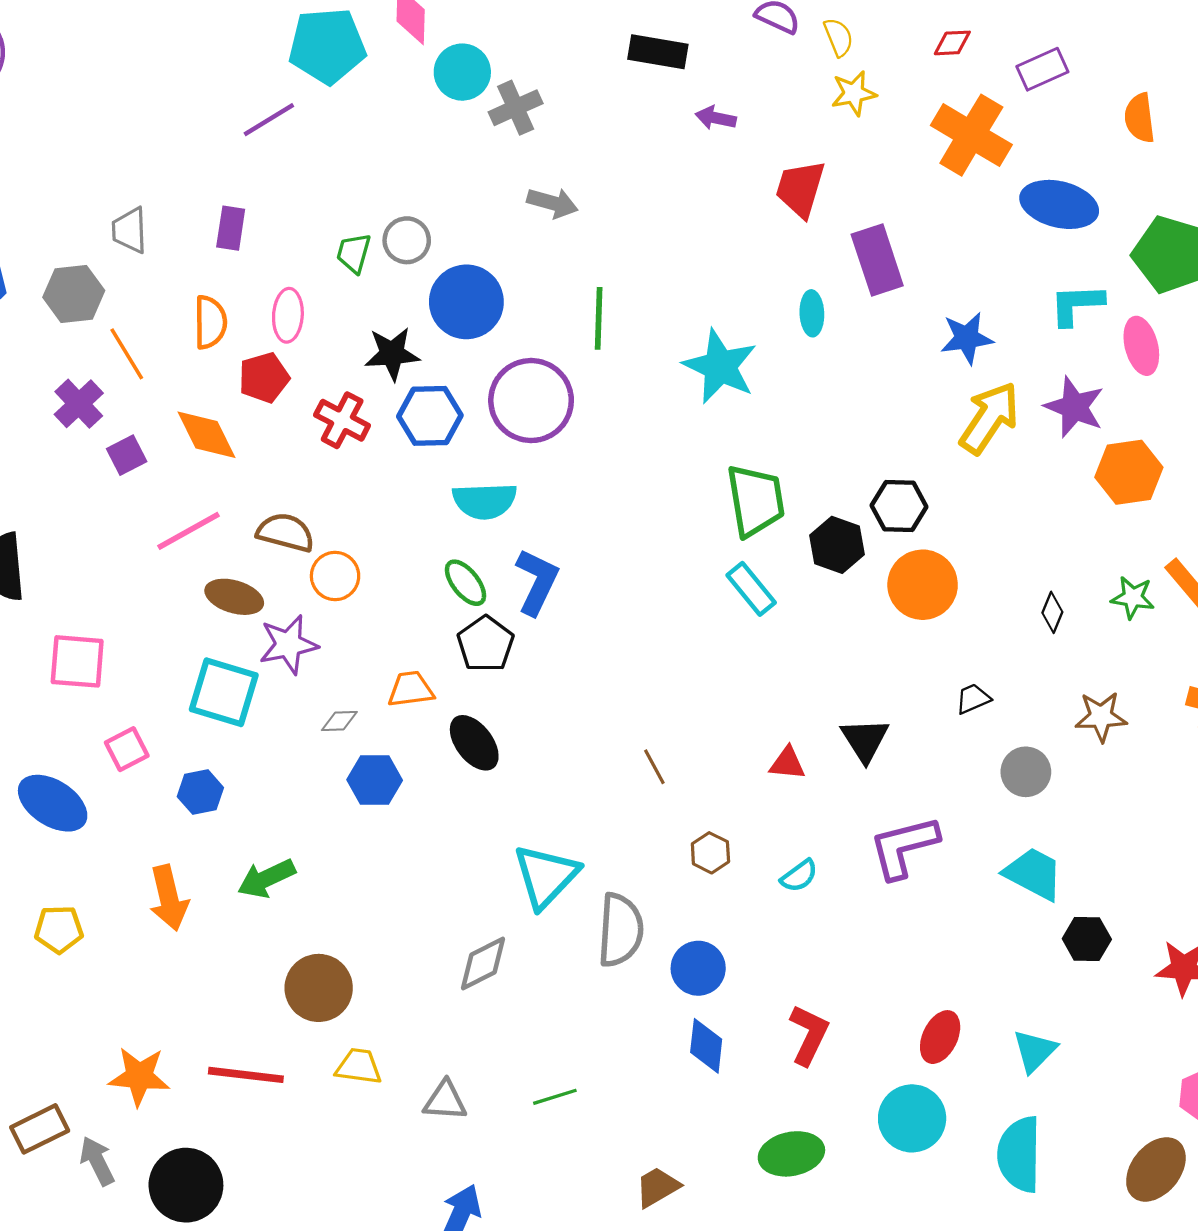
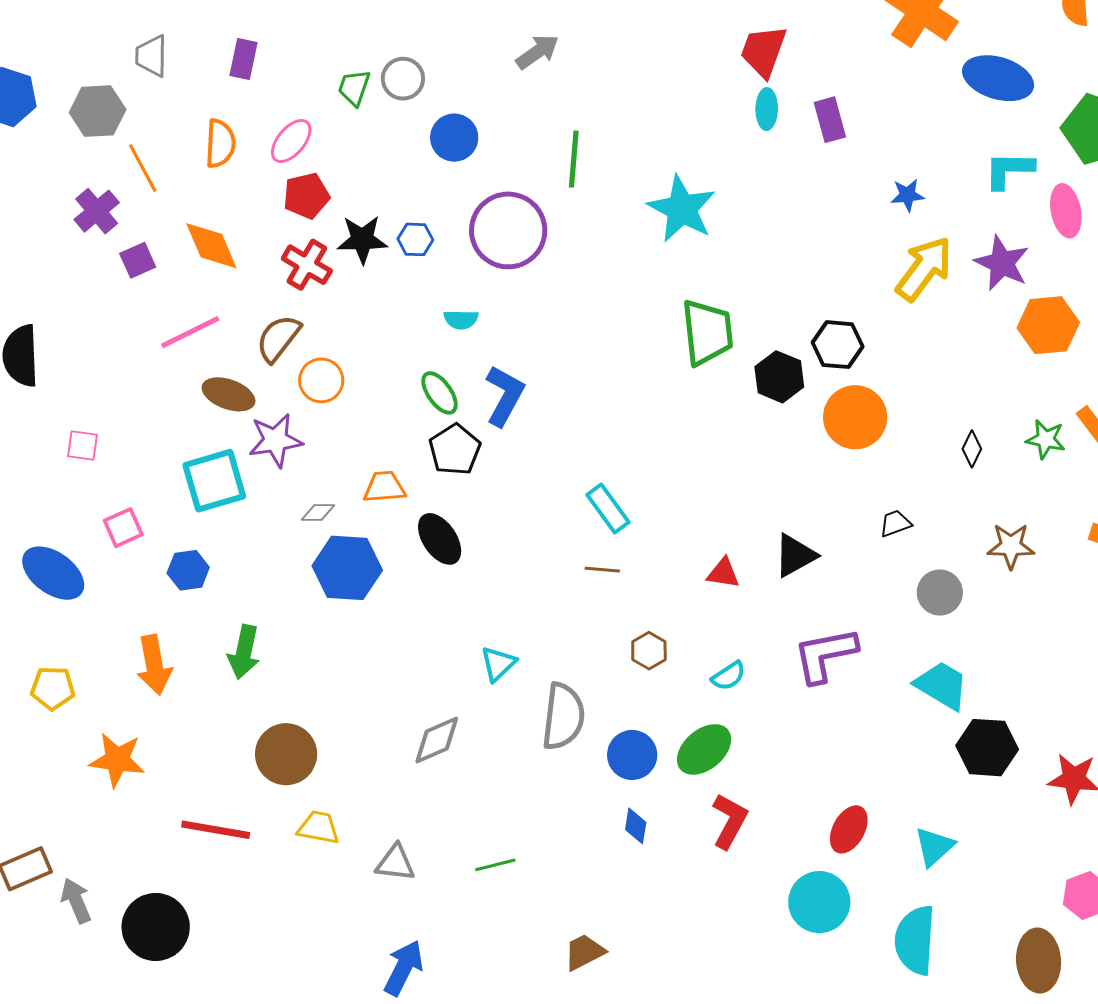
gray arrow: (553, 203) -> (537, 52), turned -54
purple rectangle: (877, 260) -> (830, 120), size x0.7
blue circle: (466, 302) -> (454, 138), size x0.7
cyan ellipse: (812, 313) -> (767, 109), moved
pink ellipse: (288, 315) -> (291, 141), turned 33
blue star: (967, 338) -> (907, 195), size x0.7
black star: (392, 354) -> (362, 240), moved
red pentagon: (264, 378) -> (306, 196), moved
blue hexagon: (430, 416) -> (415, 239), size x0.6
red cross: (342, 420) -> (307, 265), moved
cyan semicircle: (485, 501) -> (461, 319), size x0.6
brown semicircle: (286, 532) -> (278, 338), turned -70
cyan rectangle: (751, 589) -> (608, 508), moved
pink square: (77, 661) -> (83, 445), size x0.6
cyan square: (224, 692) -> (214, 481), turned -36
black triangle: (865, 740) -> (795, 556), turned 30
brown line: (654, 767) -> (602, 570), turned -60
blue hexagon: (375, 780) -> (347, 568), size x1.4
cyan triangle: (546, 876) -> (498, 664), size x0.6
green arrow: (266, 878) -> (244, 652), turned -56
black hexagon: (1087, 939) -> (987, 748), size x1.4
blue diamond: (706, 1046) -> (636, 826), size x0.7
orange star: (139, 1076) -> (117, 760), moved
green ellipse: (791, 1154) -> (704, 749), moved, turned -32
brown ellipse: (1156, 1169) -> (1039, 961), turned -46

